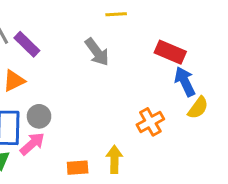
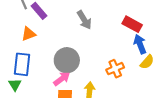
gray circle: (39, 116) -> (67, 60), moved, size x1.6
pink arrow: (32, 144) -> (62, 79), moved

